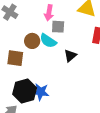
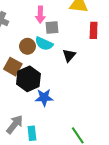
brown square: (15, 58) -> (13, 67), turned 30
black hexagon: (25, 91) -> (28, 79), moved

